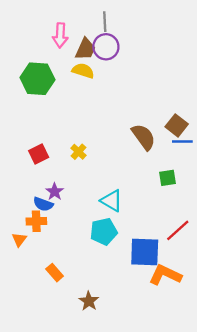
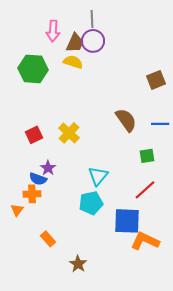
brown square: (177, 125) -> (156, 80), moved, turned 30
yellow cross: (79, 152) -> (69, 133), size x1.5
cyan triangle: (112, 201) -> (98, 176), turned 40
red line: (178, 230) -> (145, 190), moved

